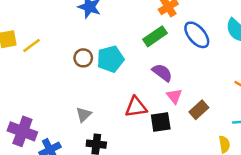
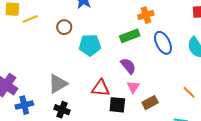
brown circle: (83, 58) -> (64, 27), moved
gray triangle: (84, 115) -> (58, 84), size x1.5

